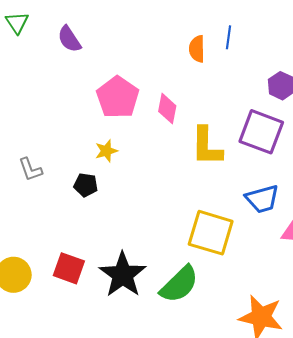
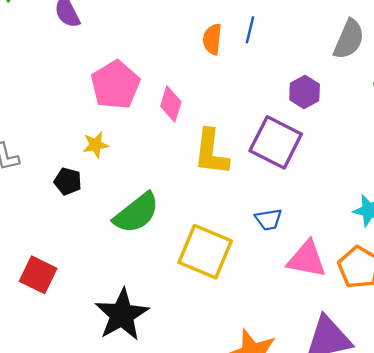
blue trapezoid: (262, 199) -> (268, 219), size x0.7
black star: (123, 275) -> (122, 315), moved
green semicircle: (179, 284) -> (136, 213), moved

